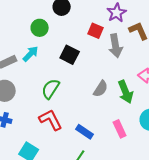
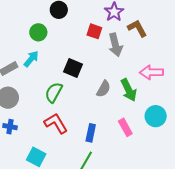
black square: (70, 55) -> (73, 68), moved
blue rectangle: (85, 132) -> (91, 133), turned 72

